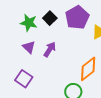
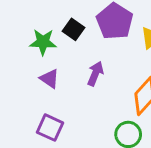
purple arrow: (50, 49) -> (95, 74), moved

